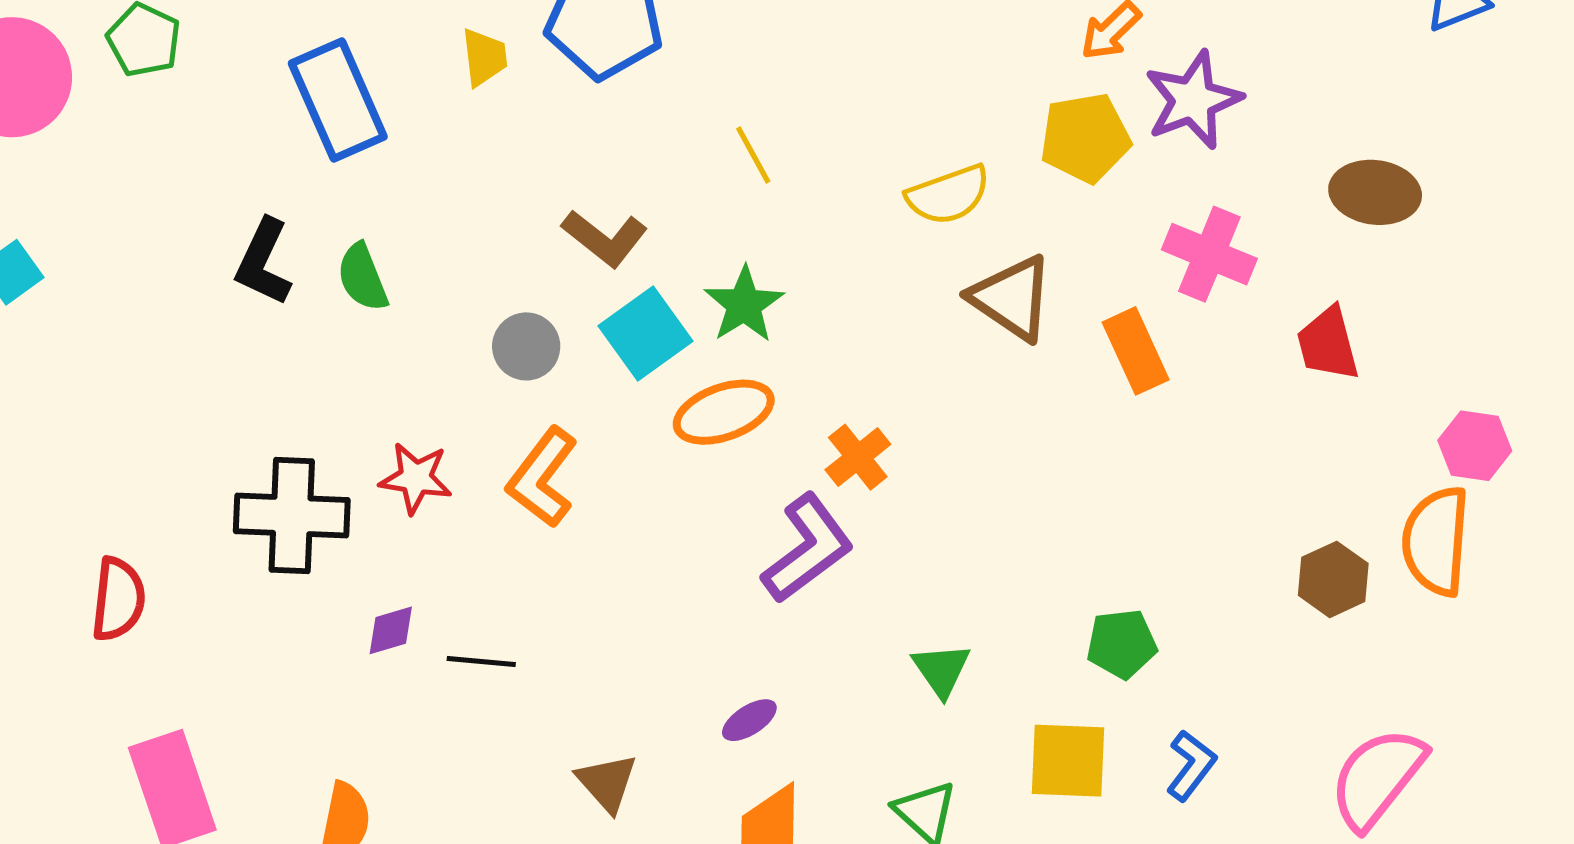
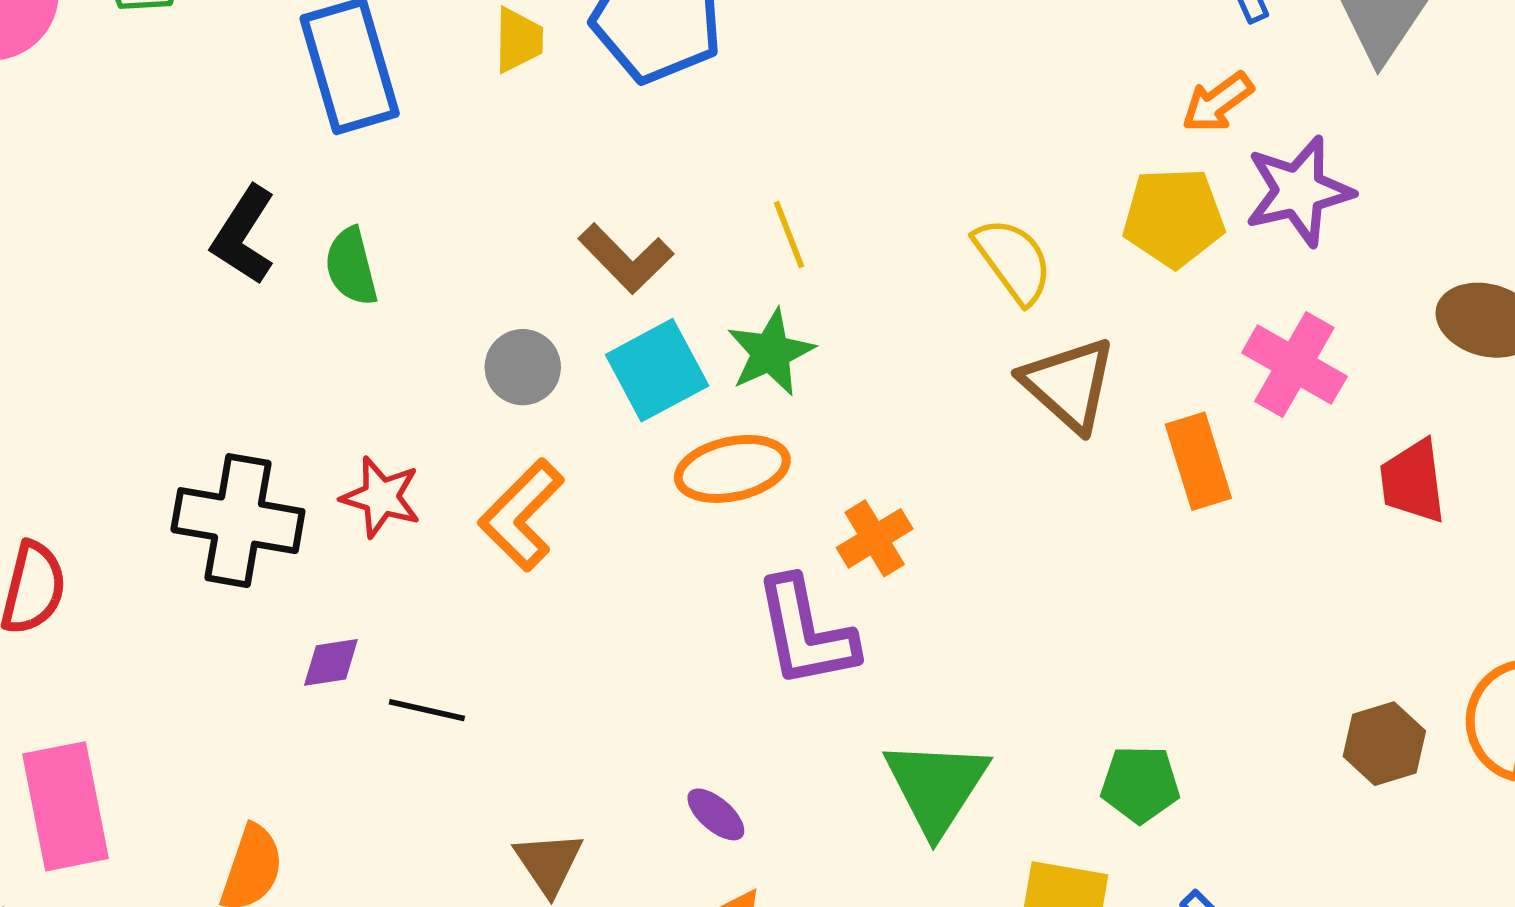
yellow line: (753, 155) -> (789, 234), moved
yellow semicircle: (948, 195) -> (1013, 260), turned -114
purple L-shape: (808, 548) -> (806, 632), turned 108
green triangle: (941, 670) -> (936, 787), size x1.6
purple ellipse: (749, 720) -> (716, 814), turned 66

